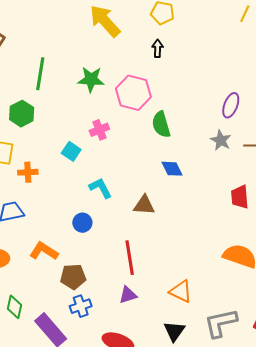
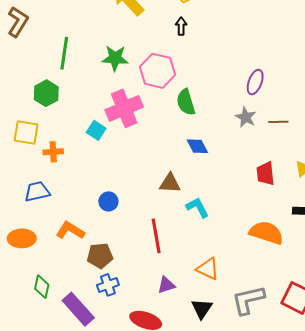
pink cross: (99, 130) -> (124, 108), size x1.8
cyan L-shape: (100, 188) -> (198, 208), moved
purple triangle: (128, 295) -> (166, 285), moved

